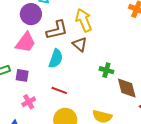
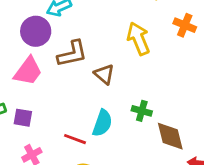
yellow arrow: (84, 20) -> (138, 39), moved
cyan semicircle: (56, 59) -> (102, 123), moved

